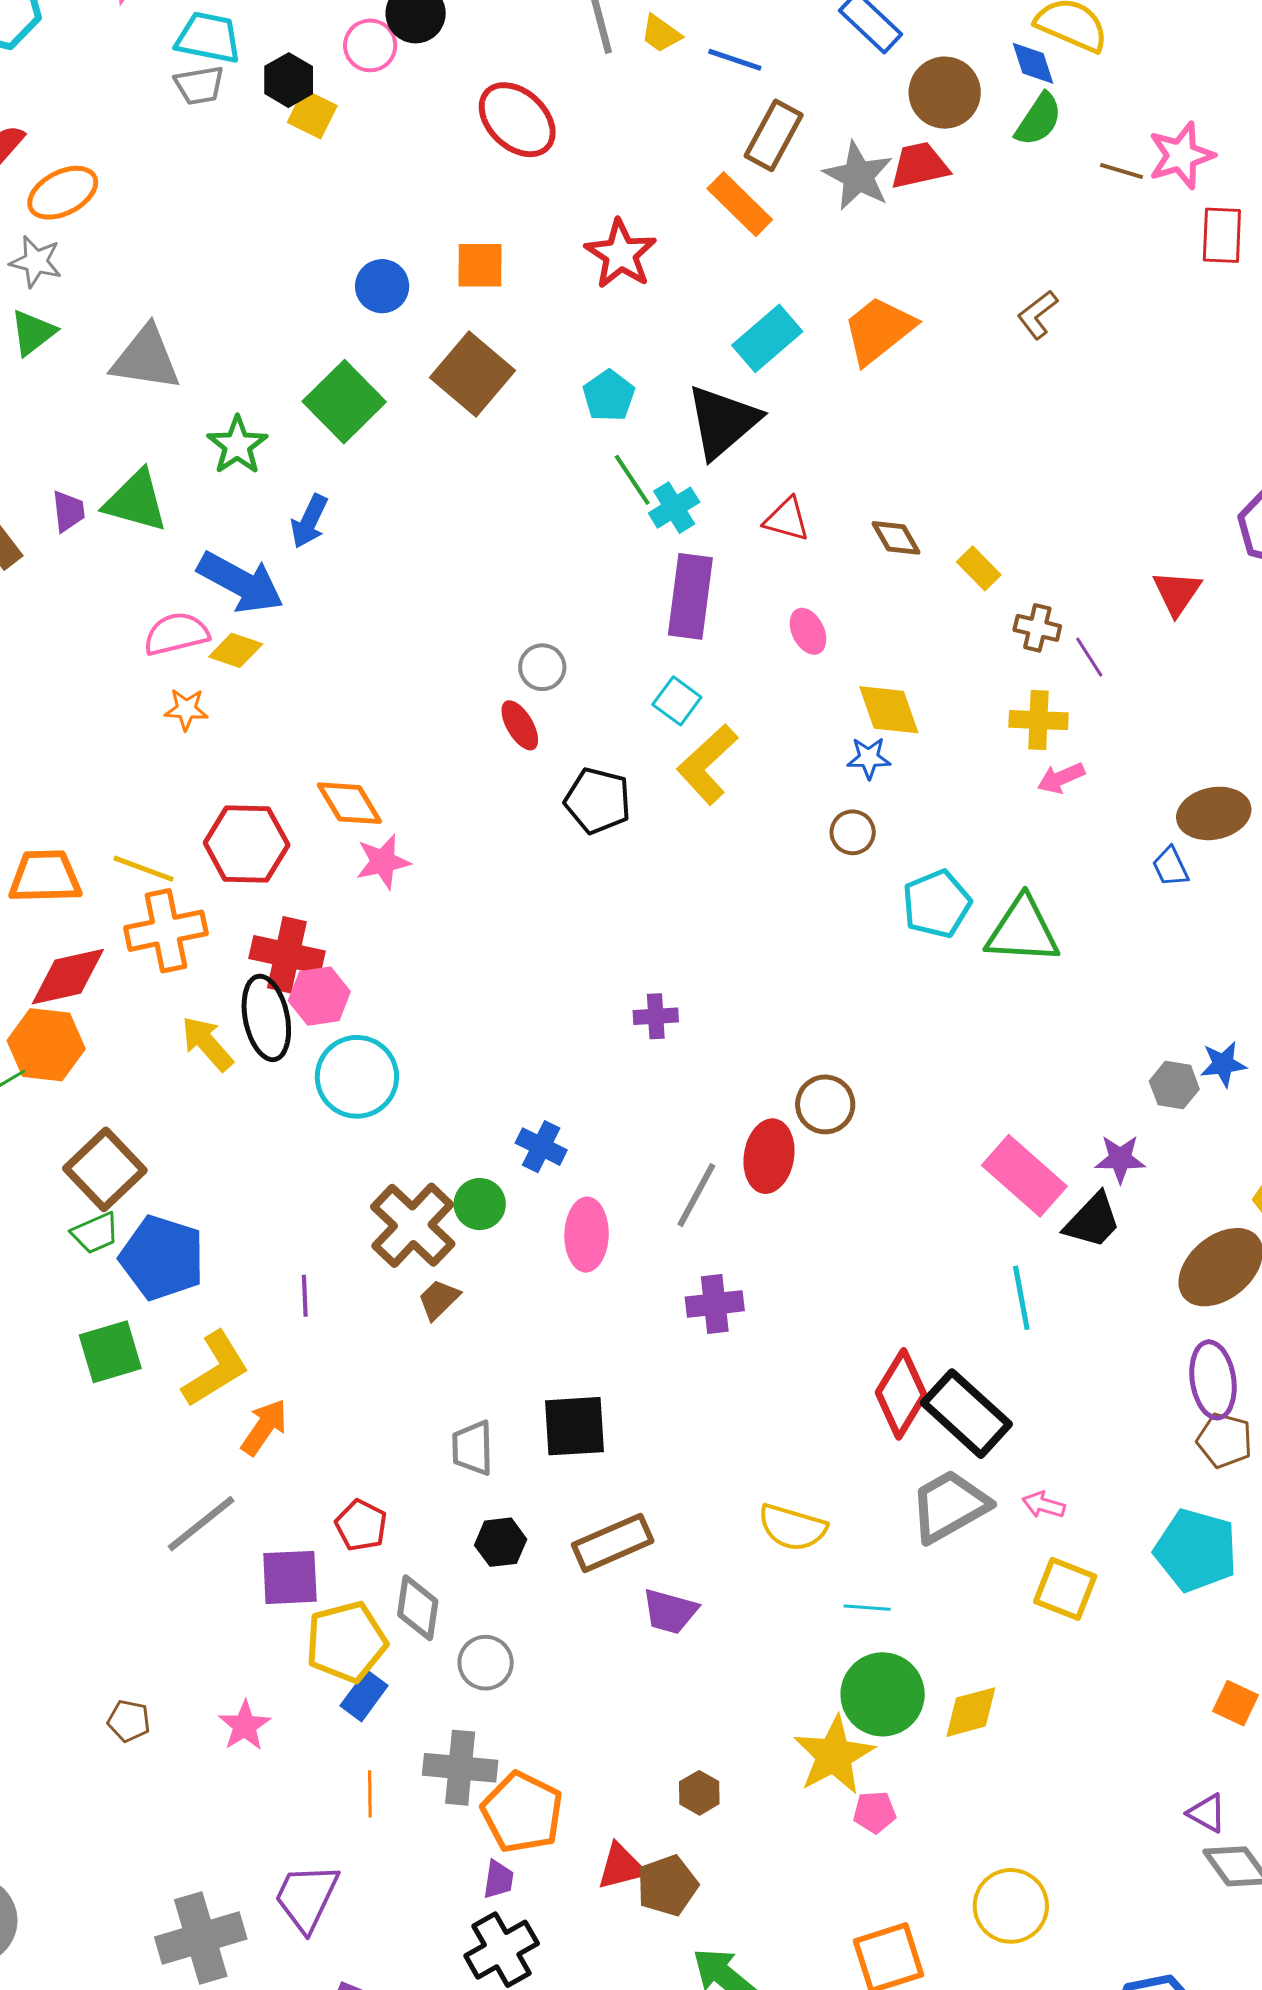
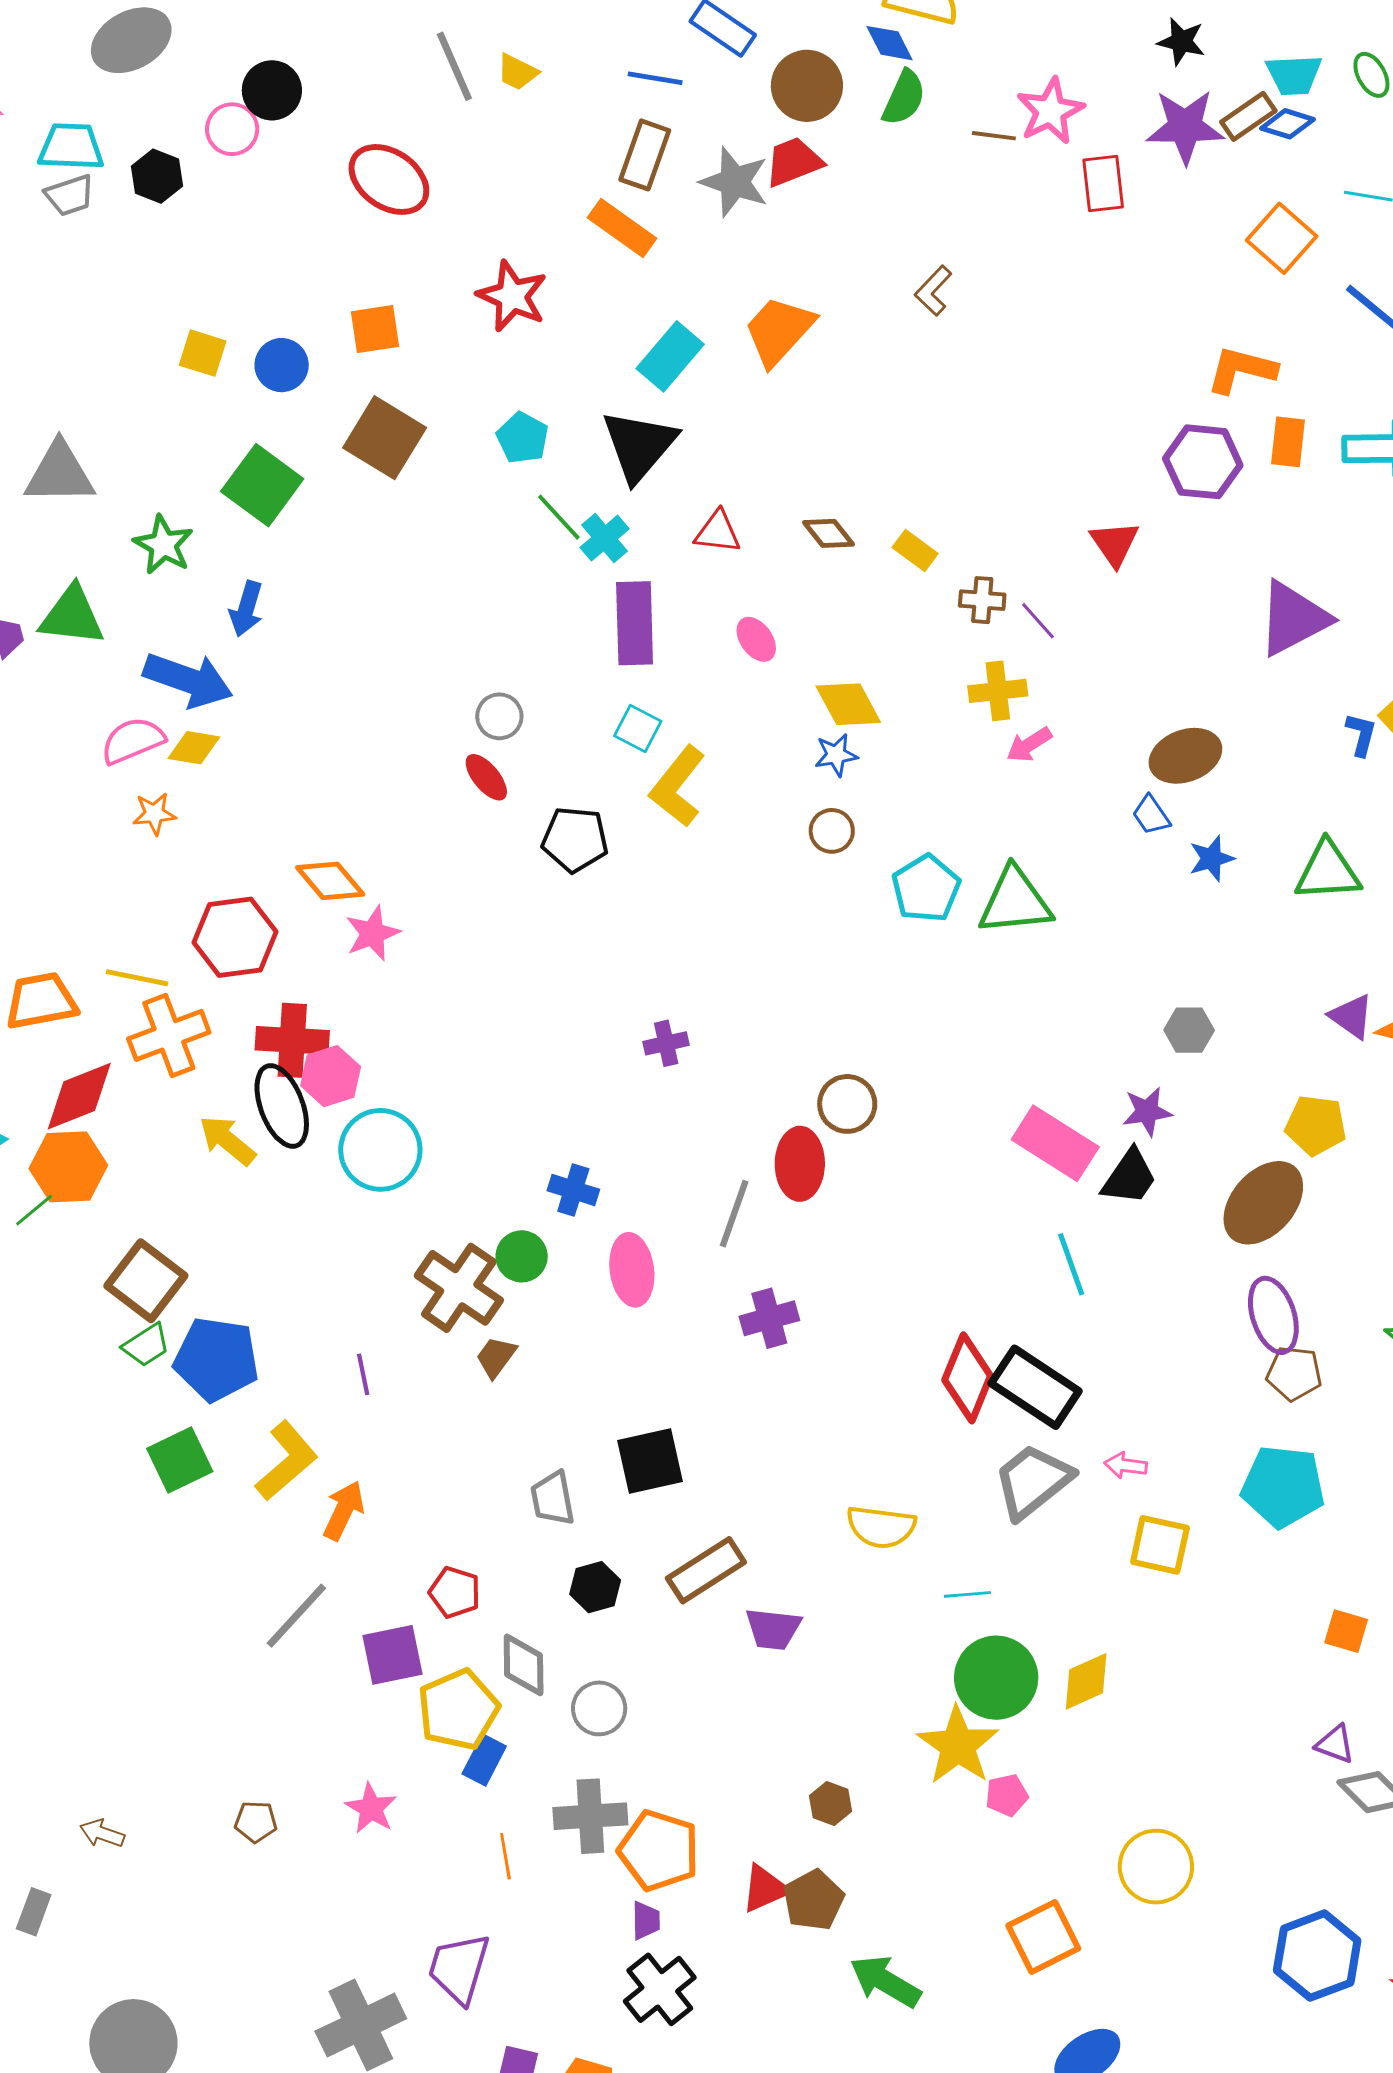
blue line: (735, 60) -> (655, 78), moved
yellow square: (312, 114) -> (203, 353), moved
blue star: (1223, 1064) -> (1211, 858), moved

